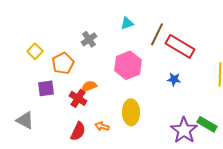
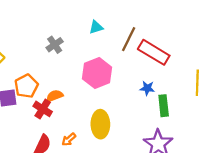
orange pentagon: (63, 63) -> (26, 86), moved
green rectangle: (207, 124) -> (164, 106), moved, turned 54
orange arrow: (102, 126) -> (69, 139), turned -56

